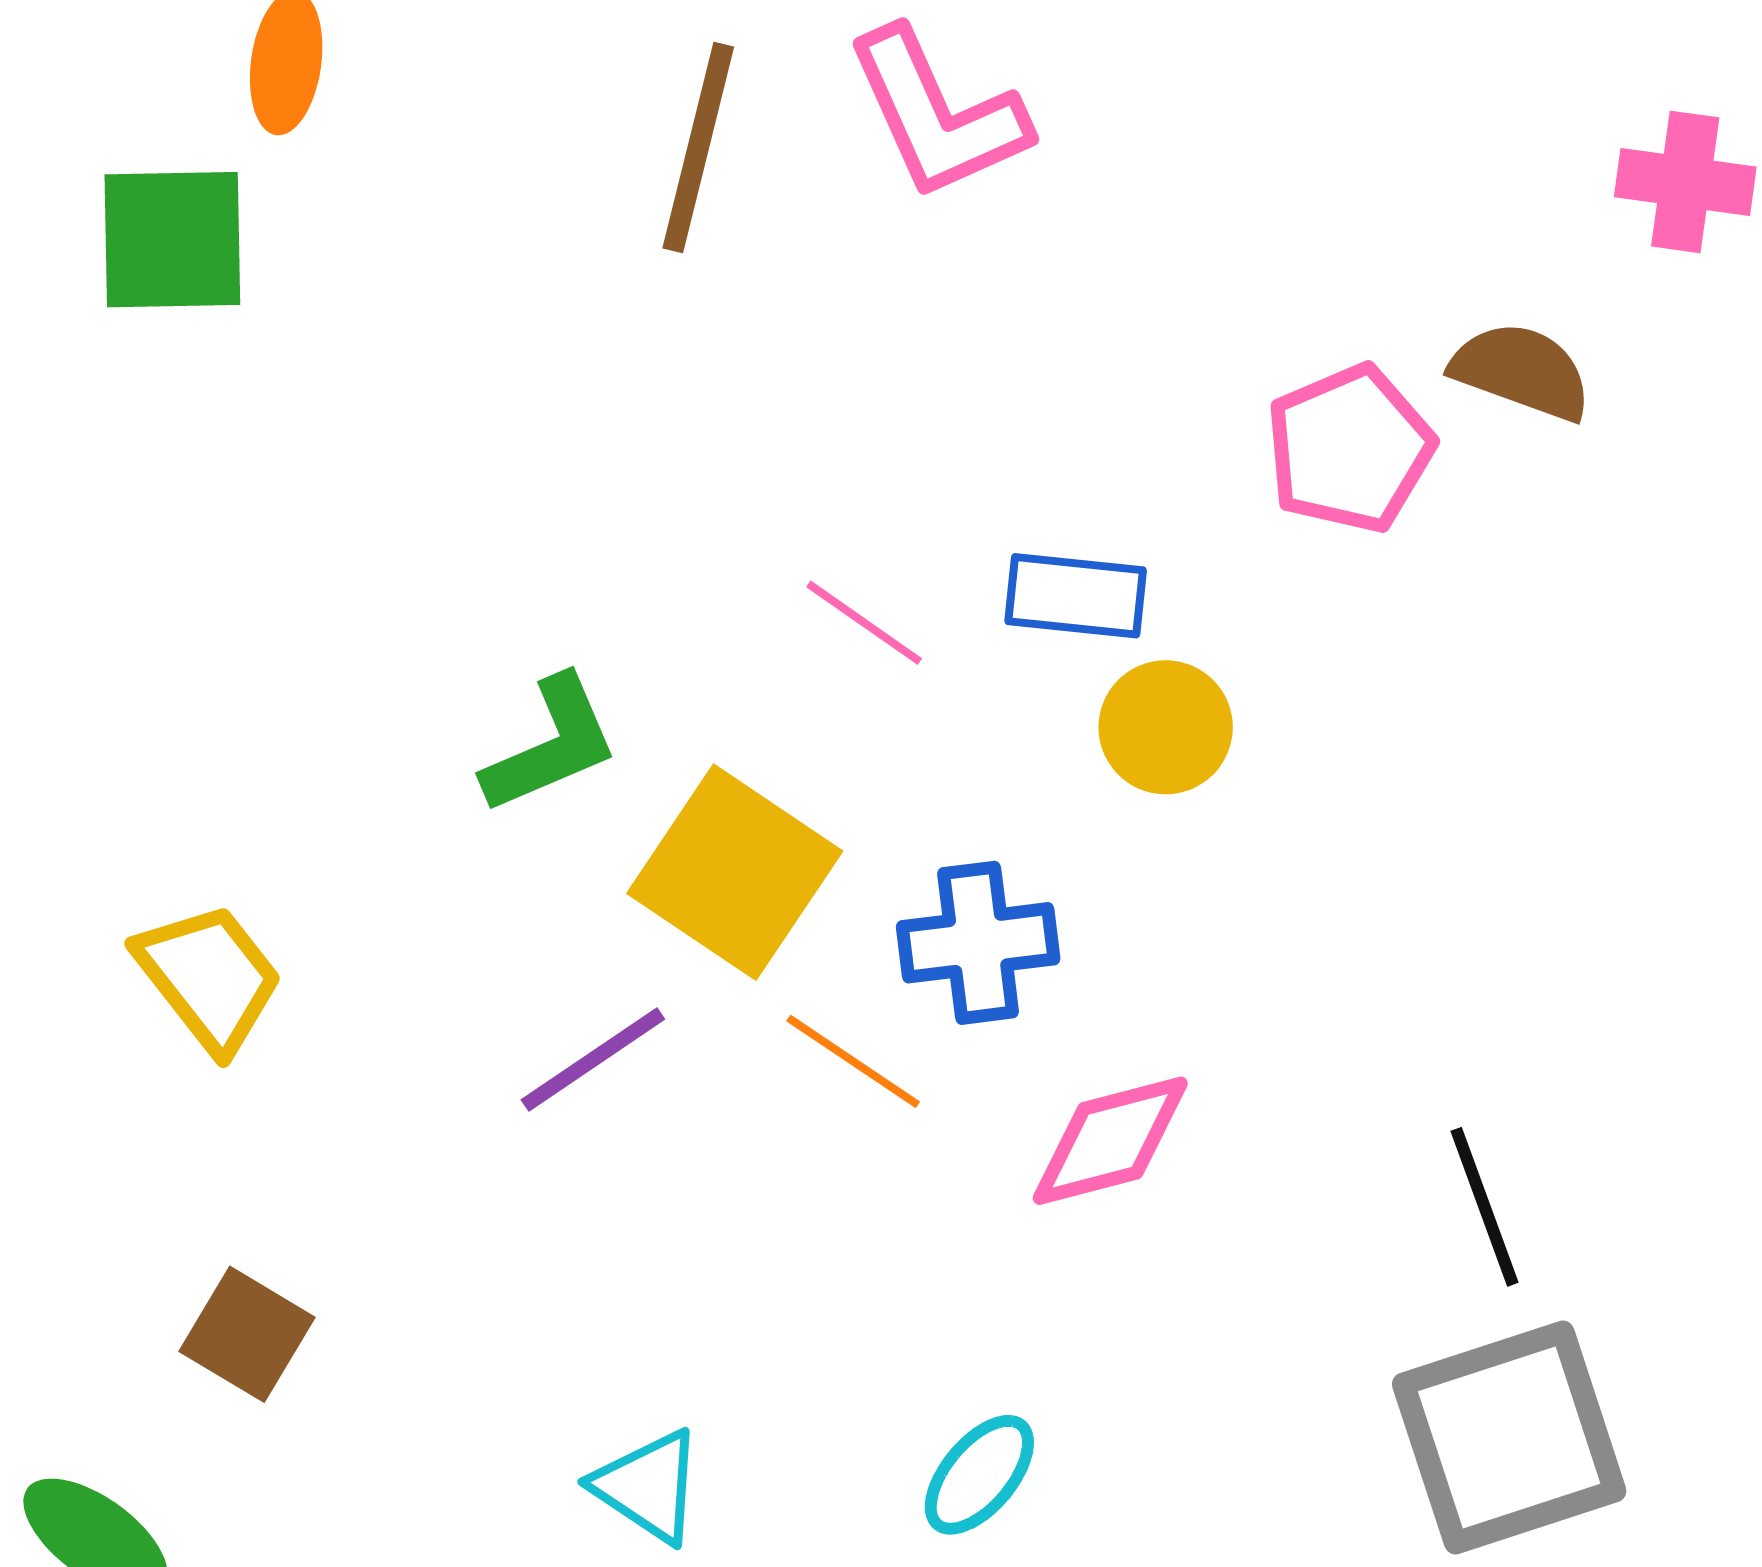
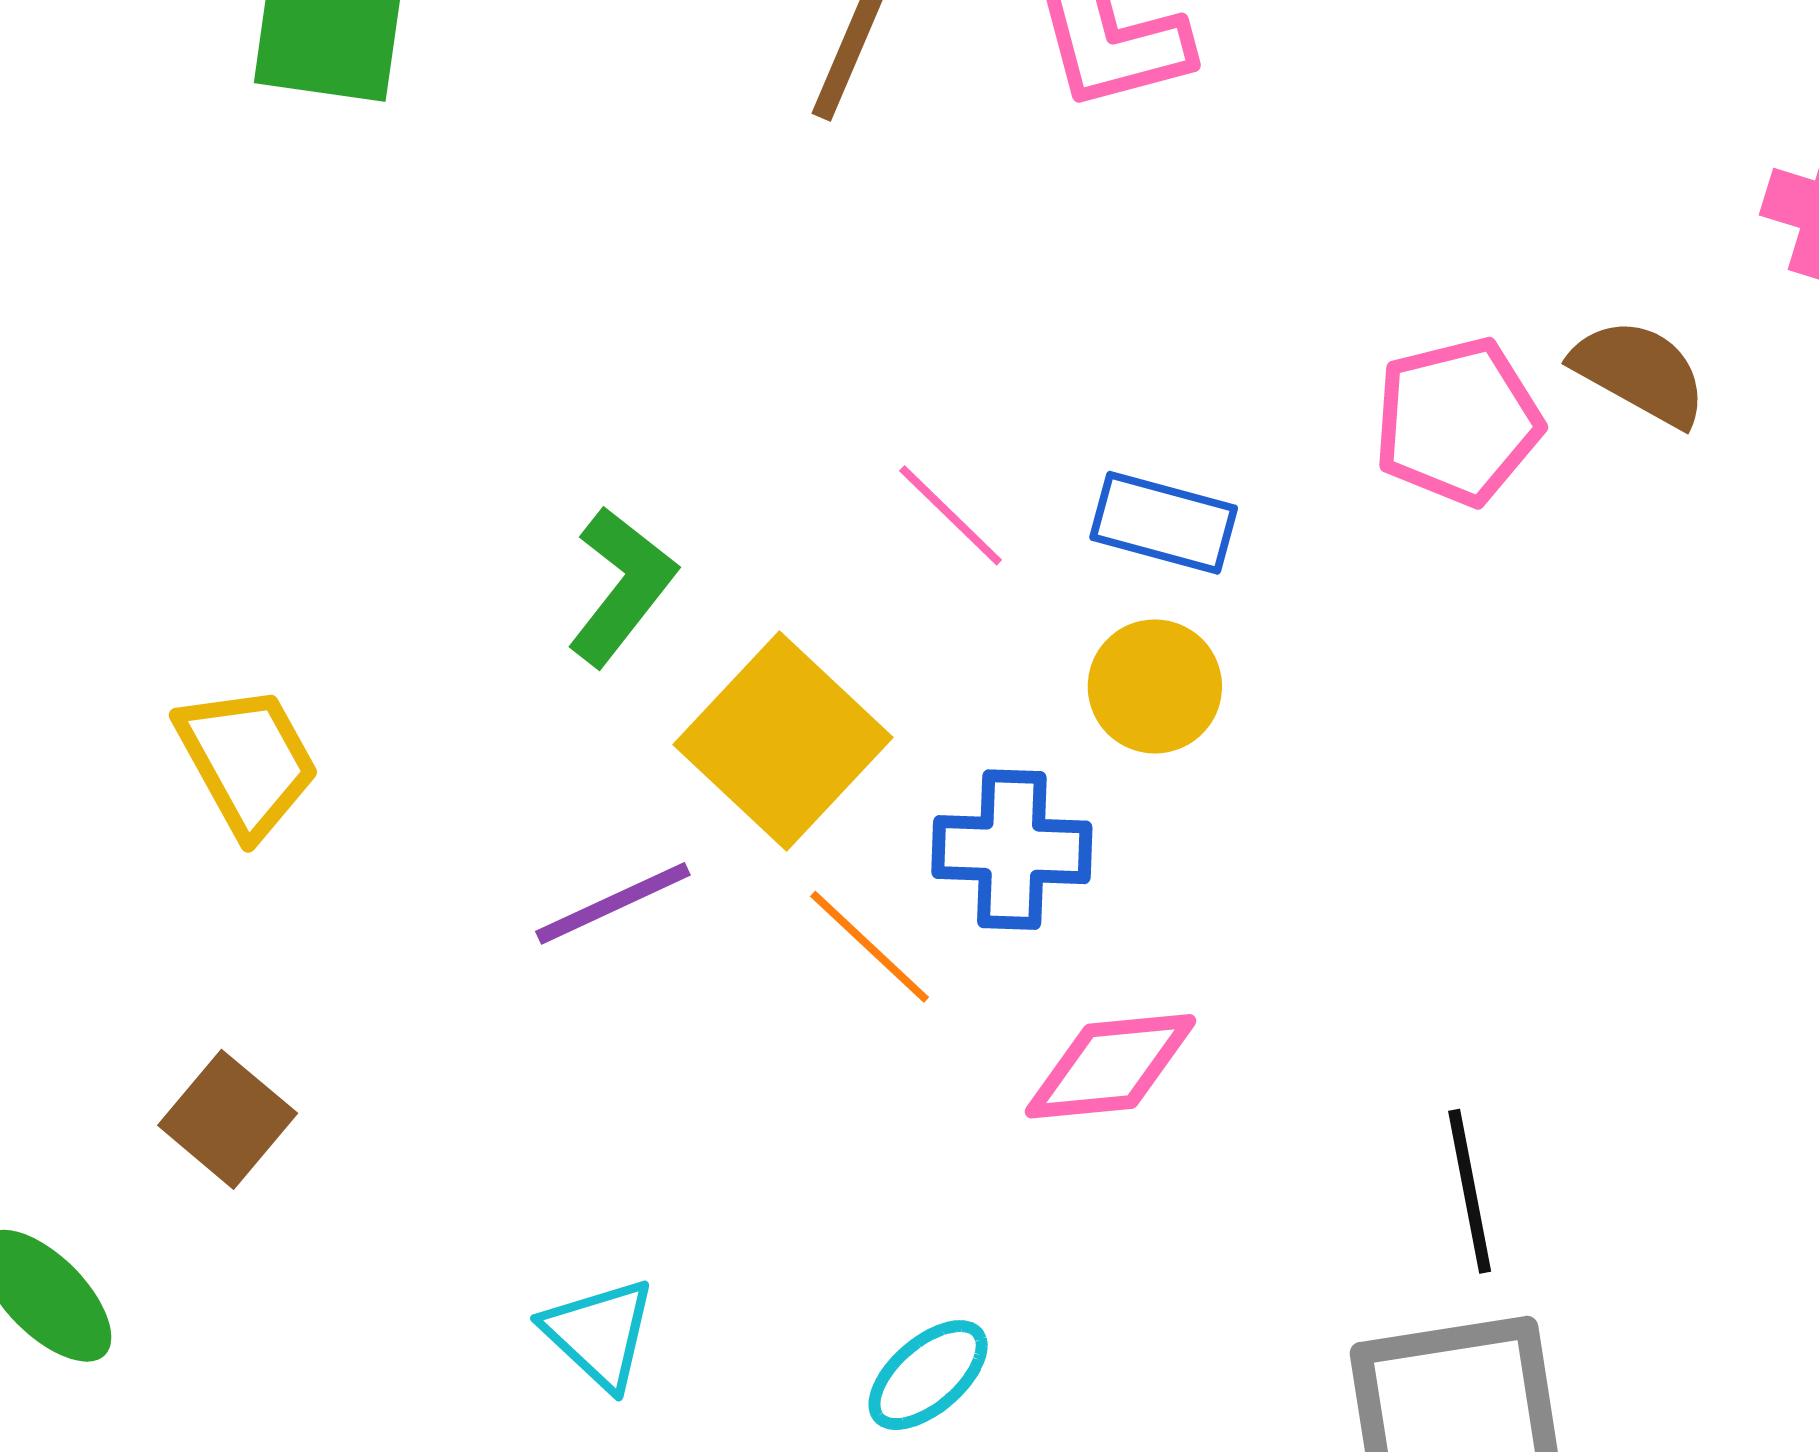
yellow circle: (1166, 727) -> (1155, 686), moved
green L-shape: (551, 745) -> (622, 586), turned -38

